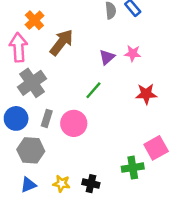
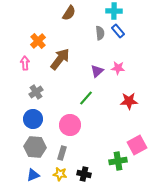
pink arrow: (18, 47) -> (25, 63), size x0.6
gray cross: (32, 83) -> (36, 92), size x0.6
blue circle: (16, 118) -> (33, 119), moved
gray rectangle: (47, 118) -> (62, 153), moved

